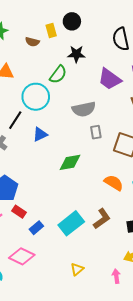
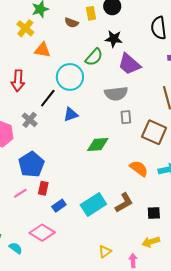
purple trapezoid: (110, 79) -> (129, 64), moved
red rectangle: (19, 212) -> (43, 188), turned 64
yellow triangle: (77, 269) -> (105, 252), moved

